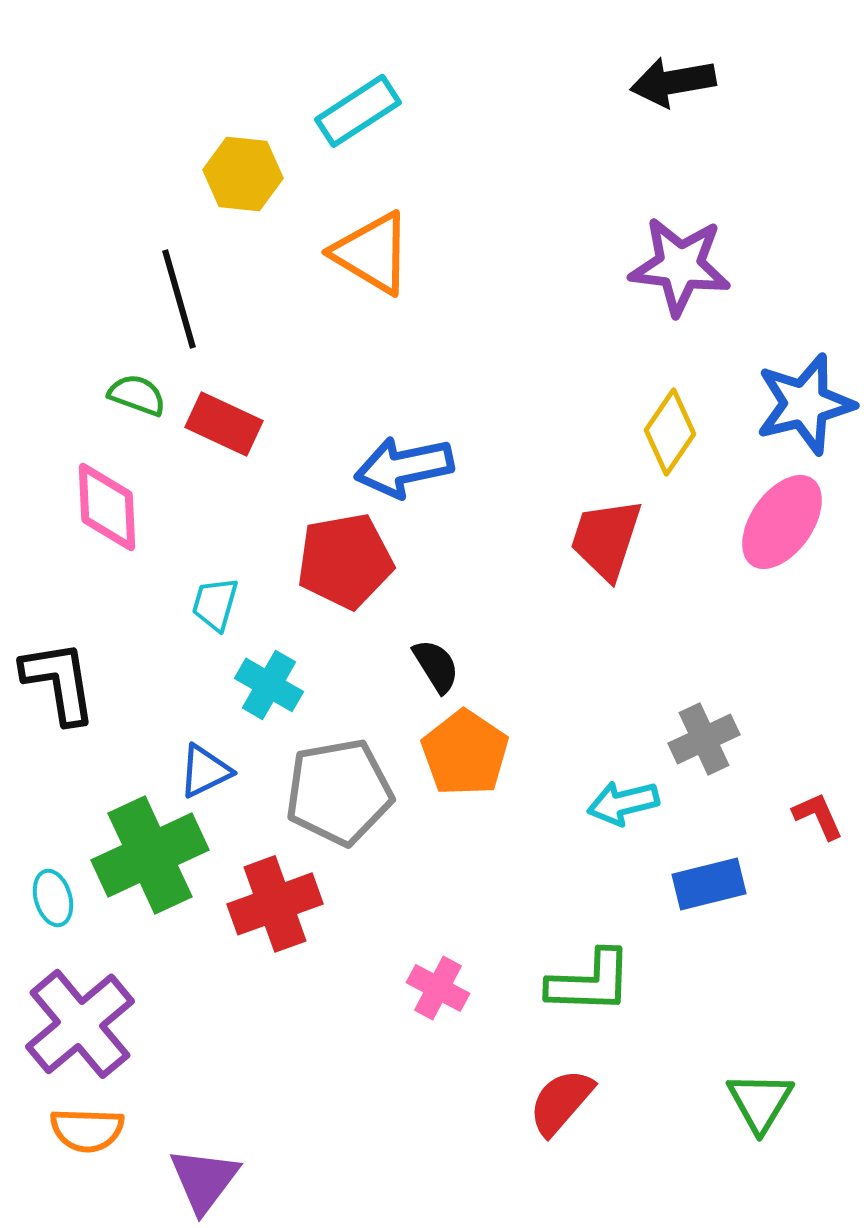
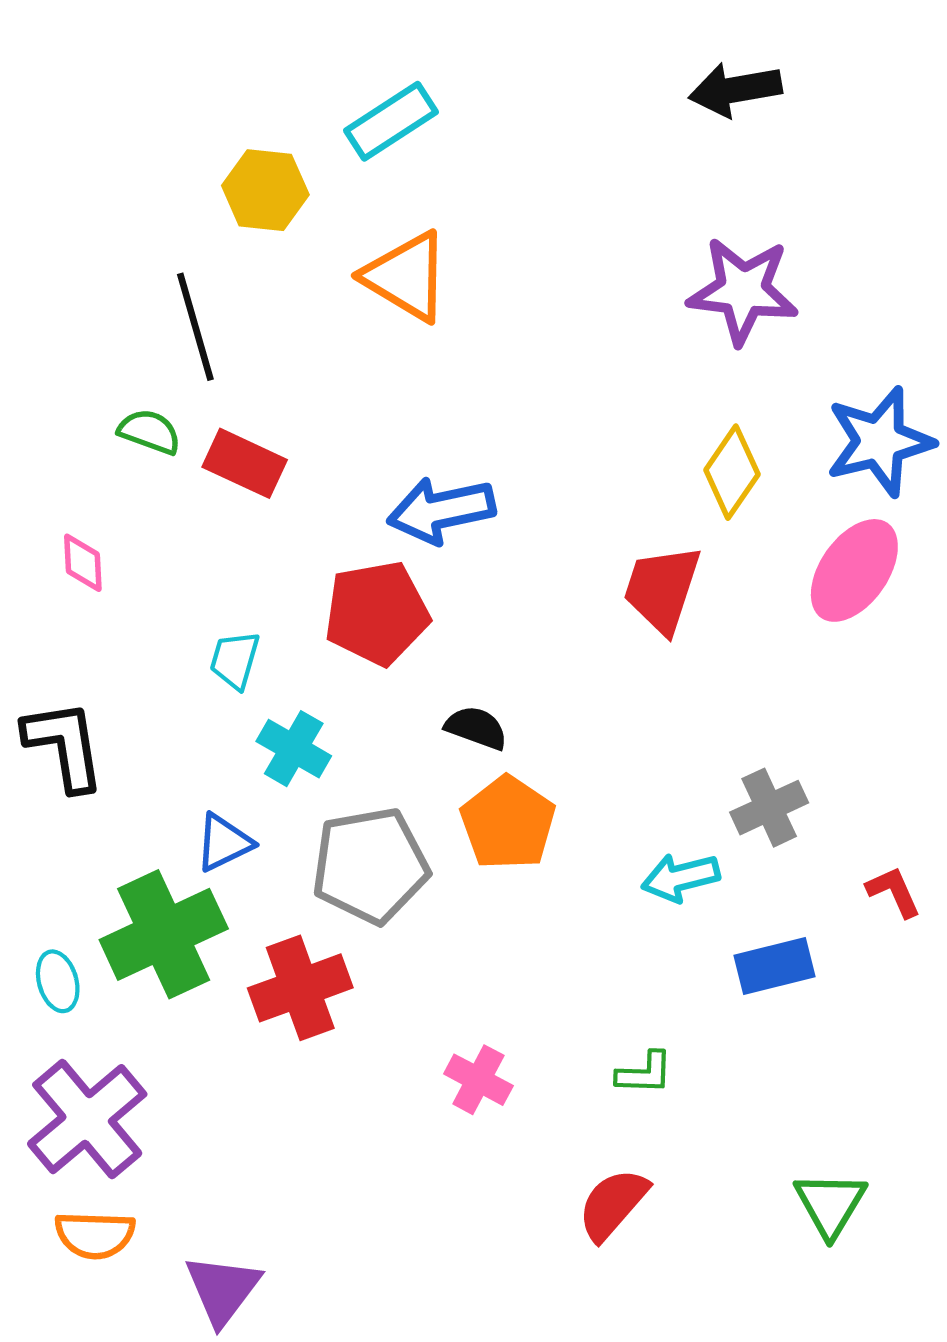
pink diamond: (107, 507) -> (83, 563), moved, size x0.6
black semicircle: (436, 666) -> (476, 728), turned -38
green L-shape: (590, 982) -> (645, 1073), size x0.6

